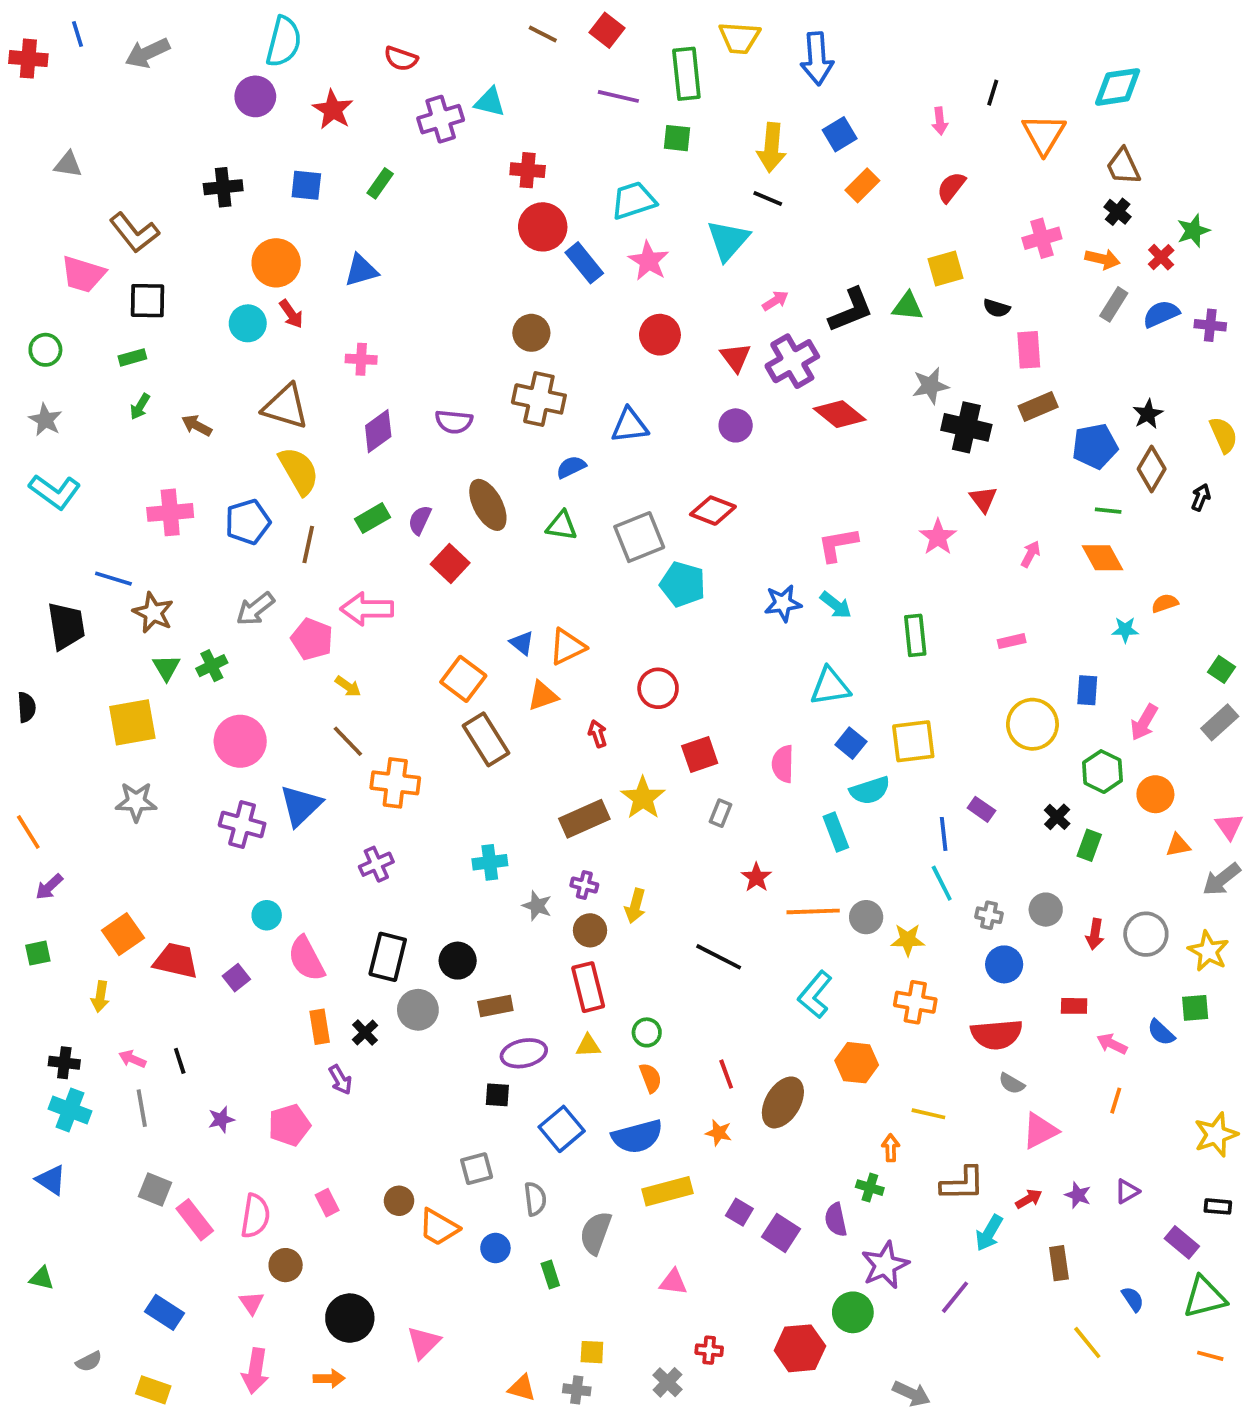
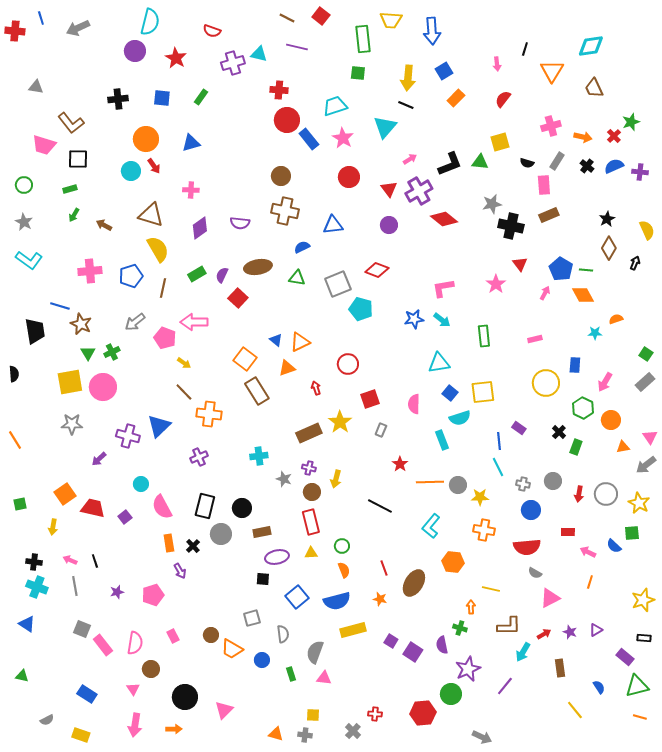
purple line: (618, 96) -> (297, 47), moved
black cross: (1118, 212) -> (587, 166), moved
gray rectangle: (1114, 304) -> (557, 161), moved
blue pentagon: (1095, 446) -> (561, 269), moved, turned -30
brown ellipse: (488, 505) -> (258, 267), turned -72
pink circle: (240, 741) -> (103, 387), moved
purple arrow: (49, 887) -> (99, 459), moved
pink triangle: (673, 1282) -> (324, 678), moved

